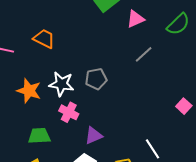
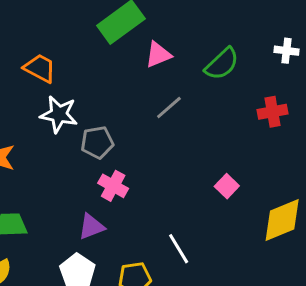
orange trapezoid: (44, 39) -> (40, 68), moved
white star: (61, 84) -> (59, 114), moved
pink cross: (69, 112) -> (113, 186), moved

